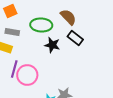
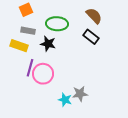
brown semicircle: (68, 17) -> (94, 16), moved
black star: (52, 45) -> (48, 44), moved

